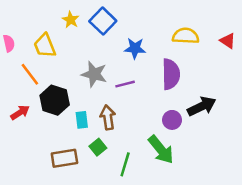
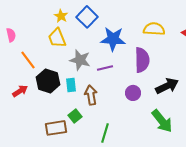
yellow trapezoid: (45, 46) -> (57, 38), moved
blue star: (135, 48) -> (113, 39), size x1.4
cyan rectangle: (82, 120) -> (71, 85), moved
purple circle: (172, 120) -> (133, 93), moved
green square: (98, 147) -> (75, 116), moved
green arrow: (161, 150) -> (162, 121), moved

